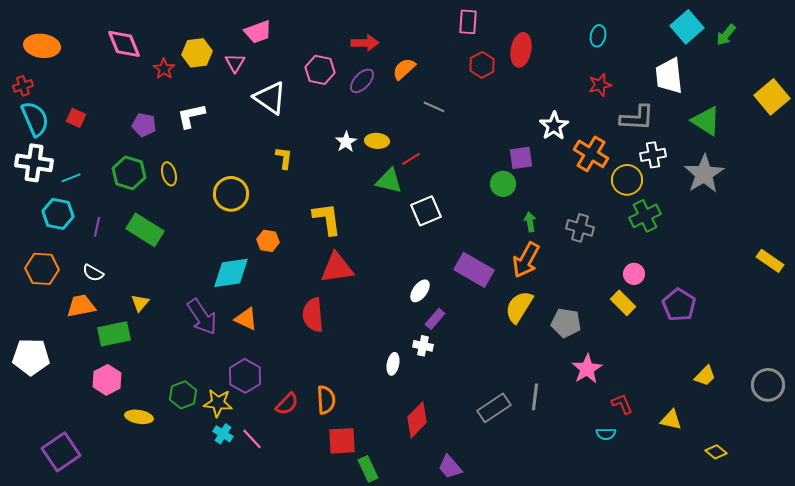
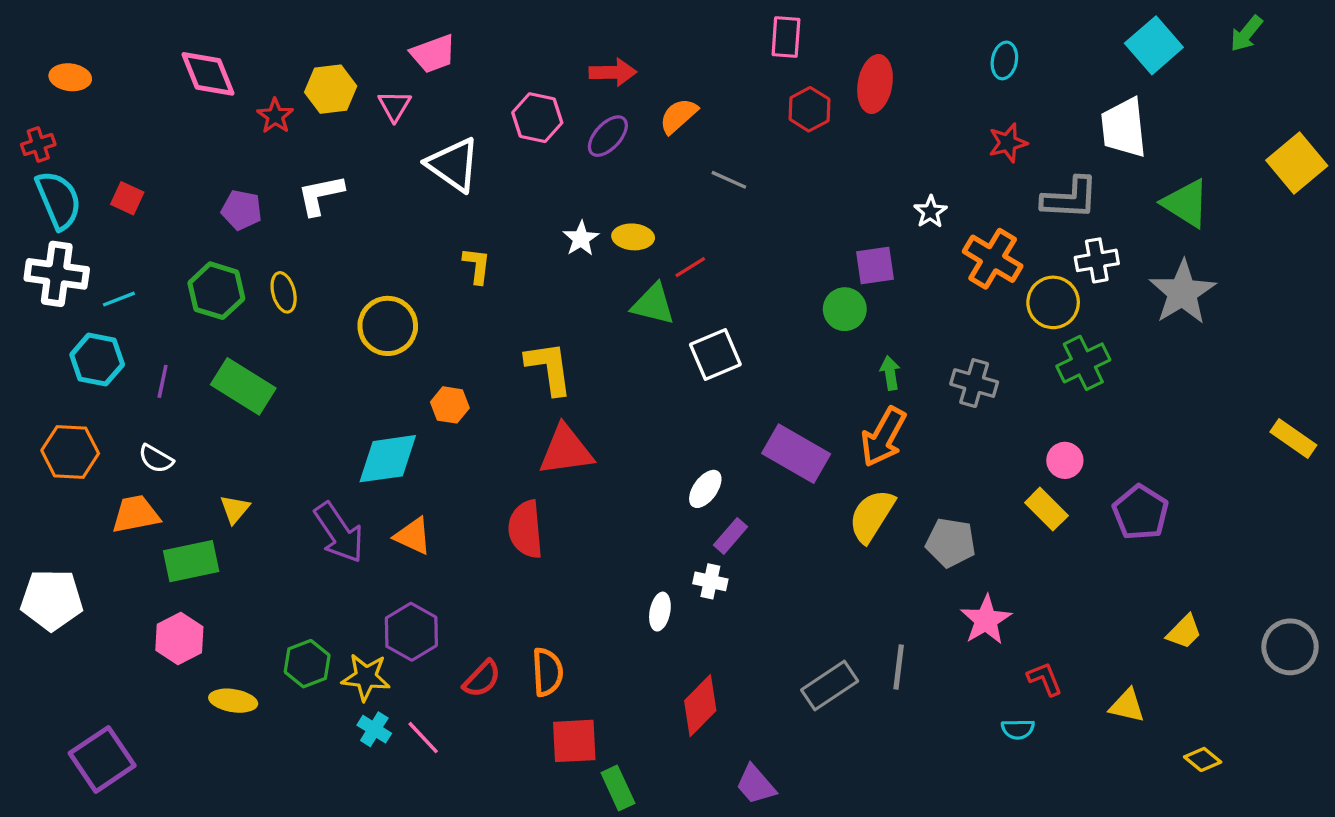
green arrow: (726, 35) -> (1246, 34), moved
orange ellipse: (42, 46) -> (70, 77), size x0.7
white star: (554, 126) -> (930, 212), size x0.7

